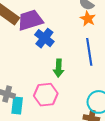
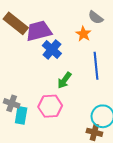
orange star: (88, 19) -> (83, 34), moved
green arrow: (59, 68) -> (64, 80), turned 30

